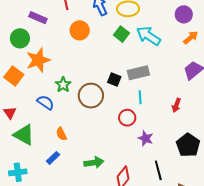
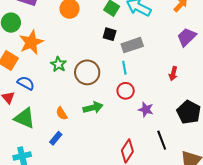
black square: (114, 80) -> (110, 34), moved
cyan line: (140, 97) -> (124, 68), moved
blue semicircle: (46, 102) -> (26, 83), moved
green arrow: (94, 163) -> (93, 108), moved

